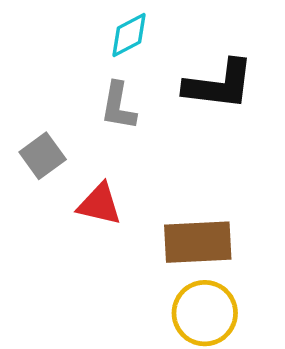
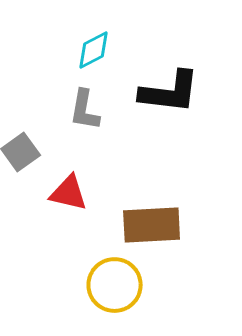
yellow circle: (205, 313) -> (115, 285), moved

